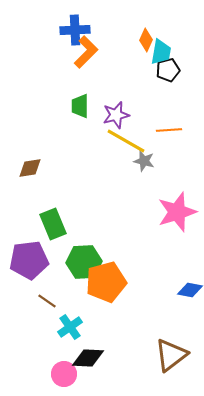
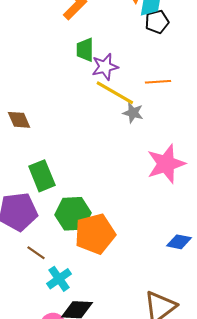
green trapezoid: (80, 106) -> (85, 50), moved
brown diamond: (30, 168) -> (19, 120), turned 75

